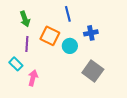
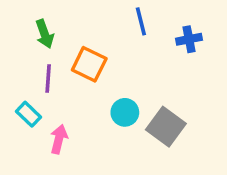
blue line: (68, 14) -> (141, 21), moved
blue cross: (91, 33) -> (189, 39), moved
cyan circle: (70, 46) -> (125, 112), moved

